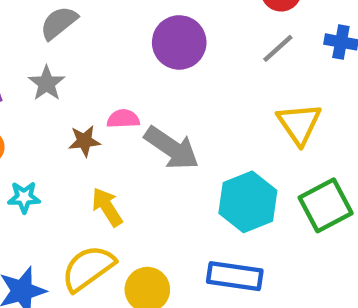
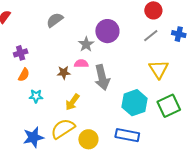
gray star: (47, 83) -> (86, 44), moved
gray arrow: (172, 148) -> (102, 77), turned 40
yellow arrow: (107, 207) -> (72, 102), turned -114

